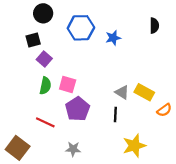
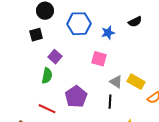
black semicircle: (154, 26) -> (135, 22), moved, turned 64
purple square: (44, 59) -> (55, 57), moved
pink square: (68, 85) -> (99, 59), moved

